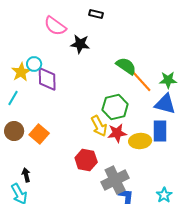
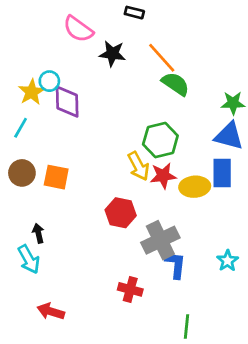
orange line: (141, 81) -> (162, 58), moved
orange square: (39, 134) -> (56, 177), turned -30

